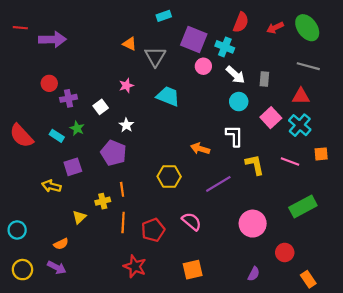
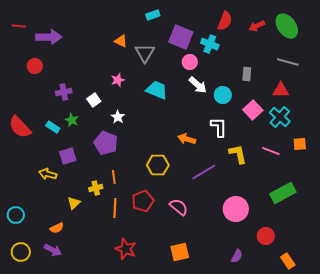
white arrow: (235, 75) -> (198, 85), moved
red circle: (49, 83) -> (35, 66), moved
red pentagon: (153, 230) -> (143, 201), moved

